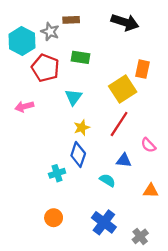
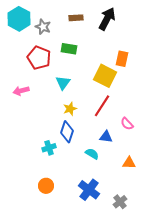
brown rectangle: (71, 20) -> (76, 18), moved
black arrow: (125, 22) -> (107, 19), turned -80
cyan hexagon: (22, 41) -> (19, 19), moved
yellow square: (123, 89) -> (105, 76), turned -30

